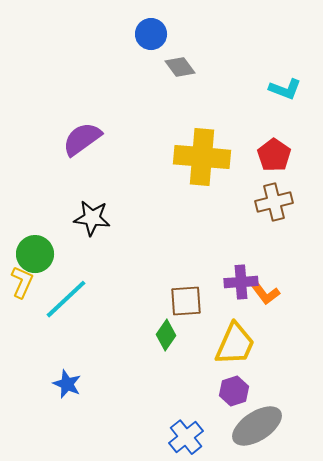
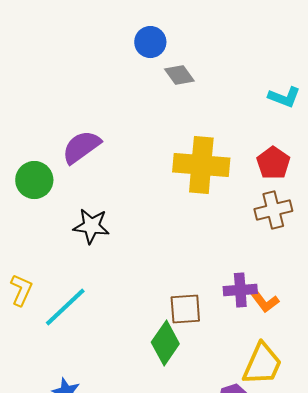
green circle: (35, 254) -> (34, 180), moved
green diamond: (166, 335) -> (165, 343), size x1.4
yellow trapezoid: (235, 344) -> (262, 364), moved

